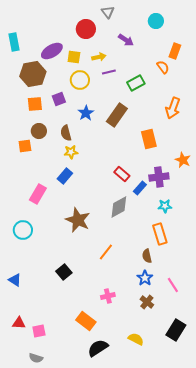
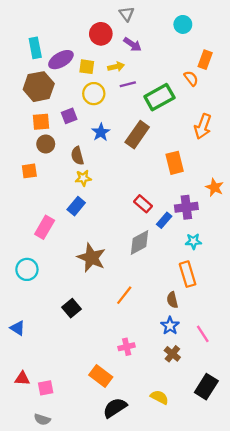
purple arrow: (126, 40) -> (132, 44), moved
cyan rectangle: (14, 42) -> (35, 48), moved
green rectangle: (136, 83) -> (159, 97), size x1.4
brown circle: (39, 131) -> (46, 144), moved
black square: (64, 272) -> (72, 308), moved

